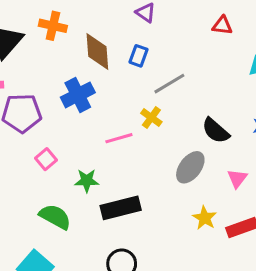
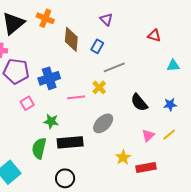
blue cross: (78, 95) -> (49, 78), moved
gray ellipse: (190, 167) -> (103, 123), moved
green semicircle: (55, 217) -> (39, 148), moved, turned -115

